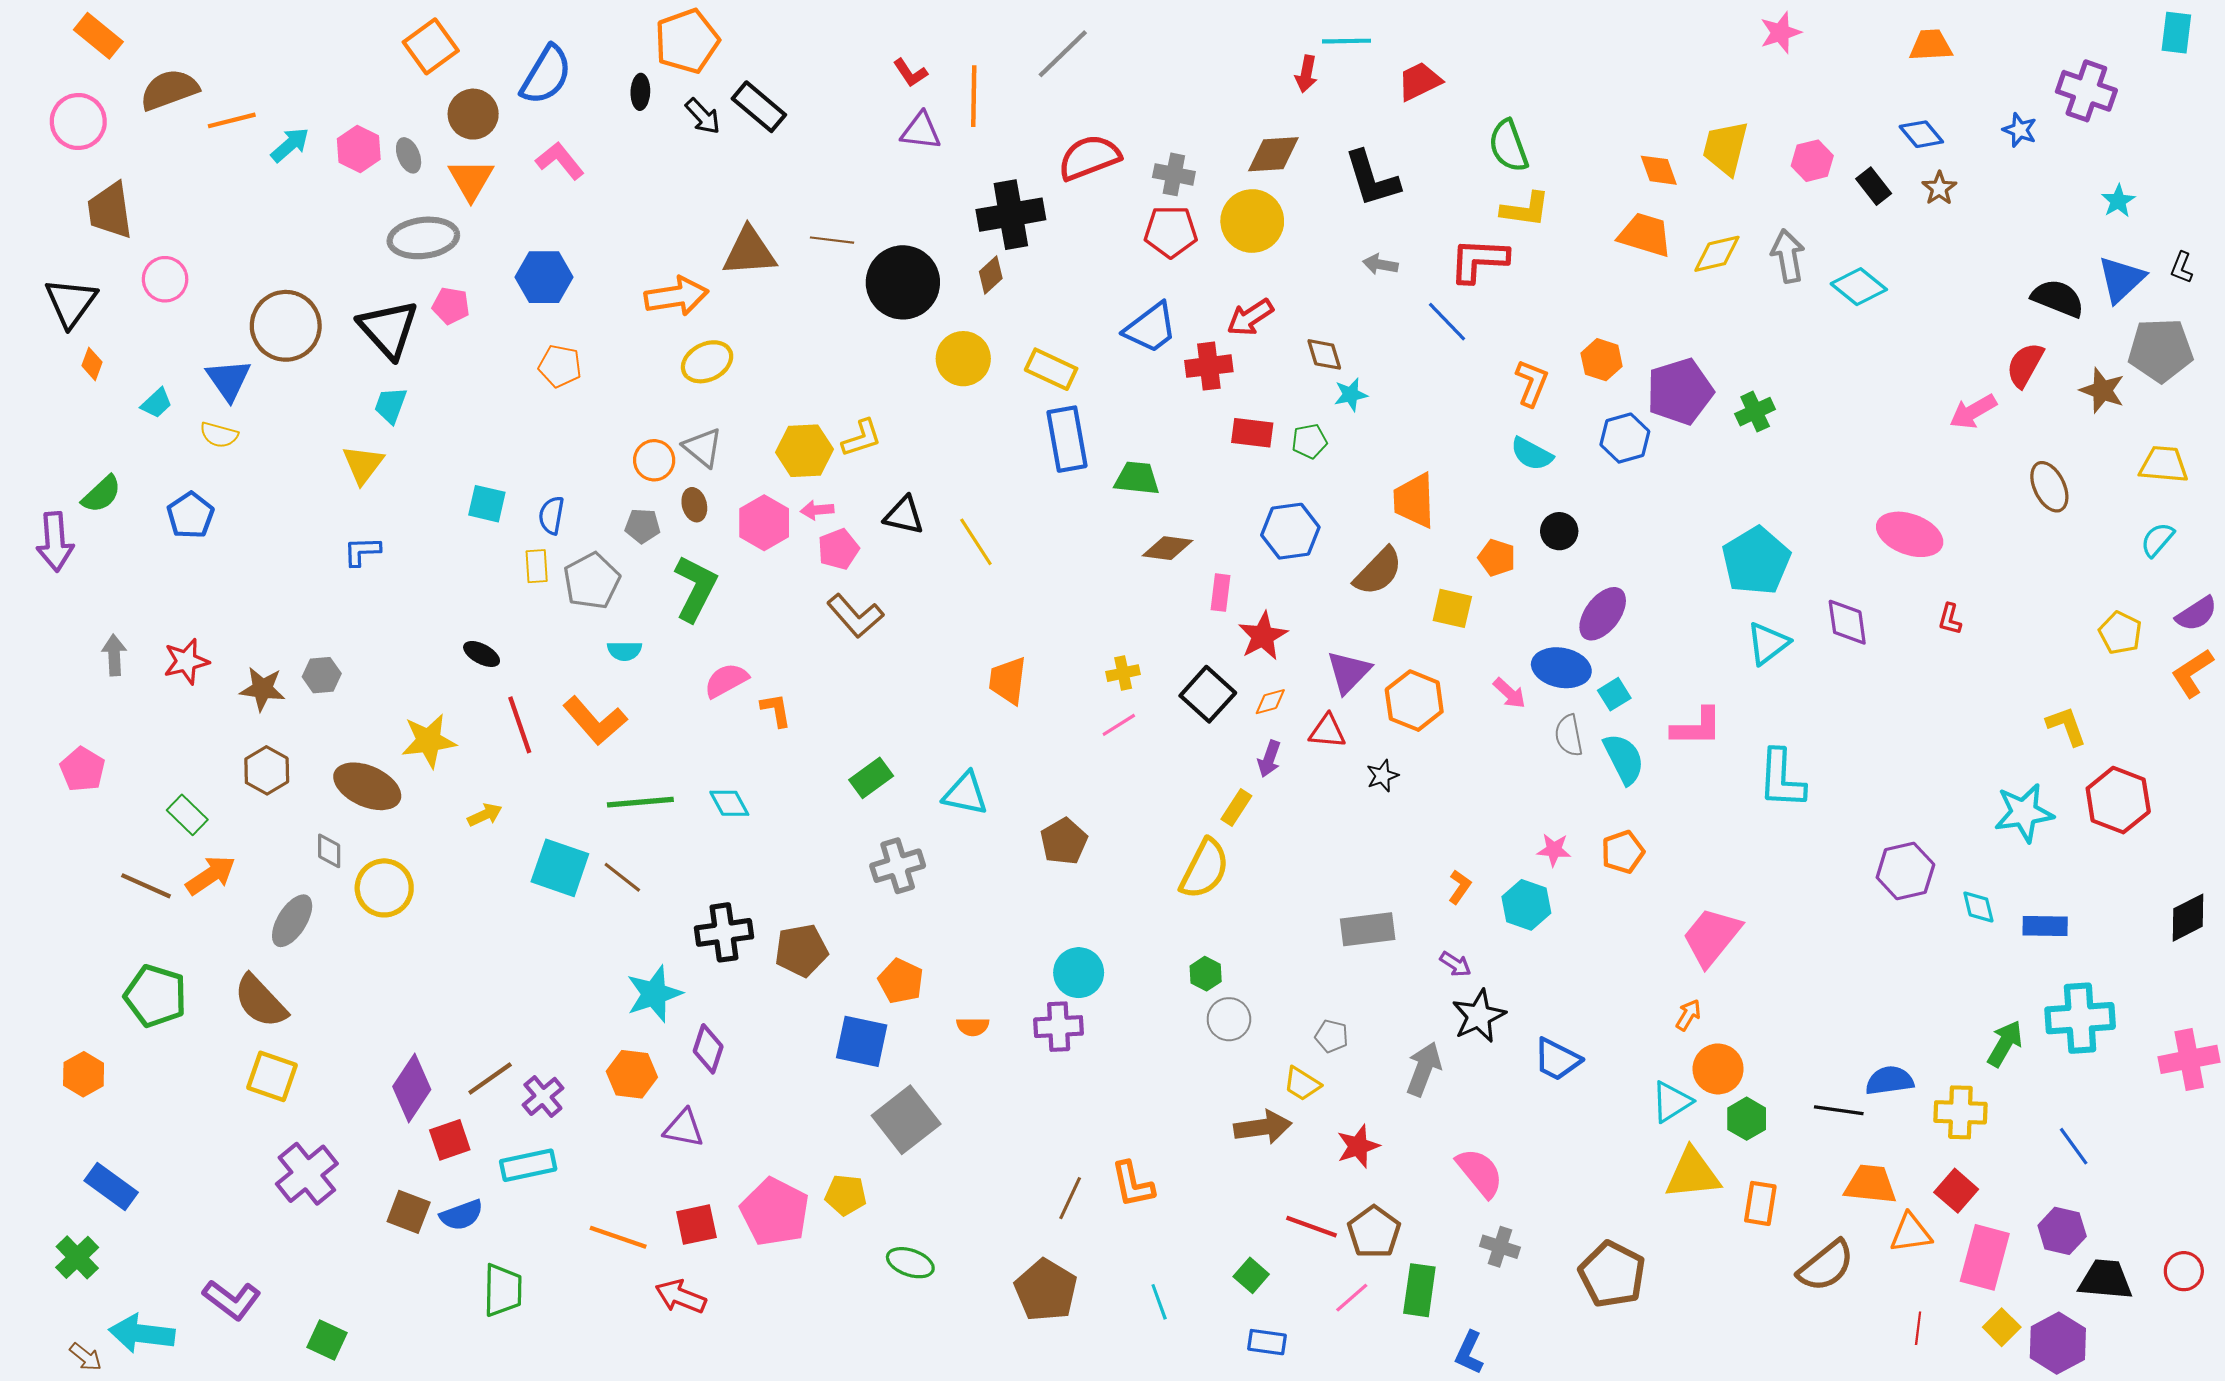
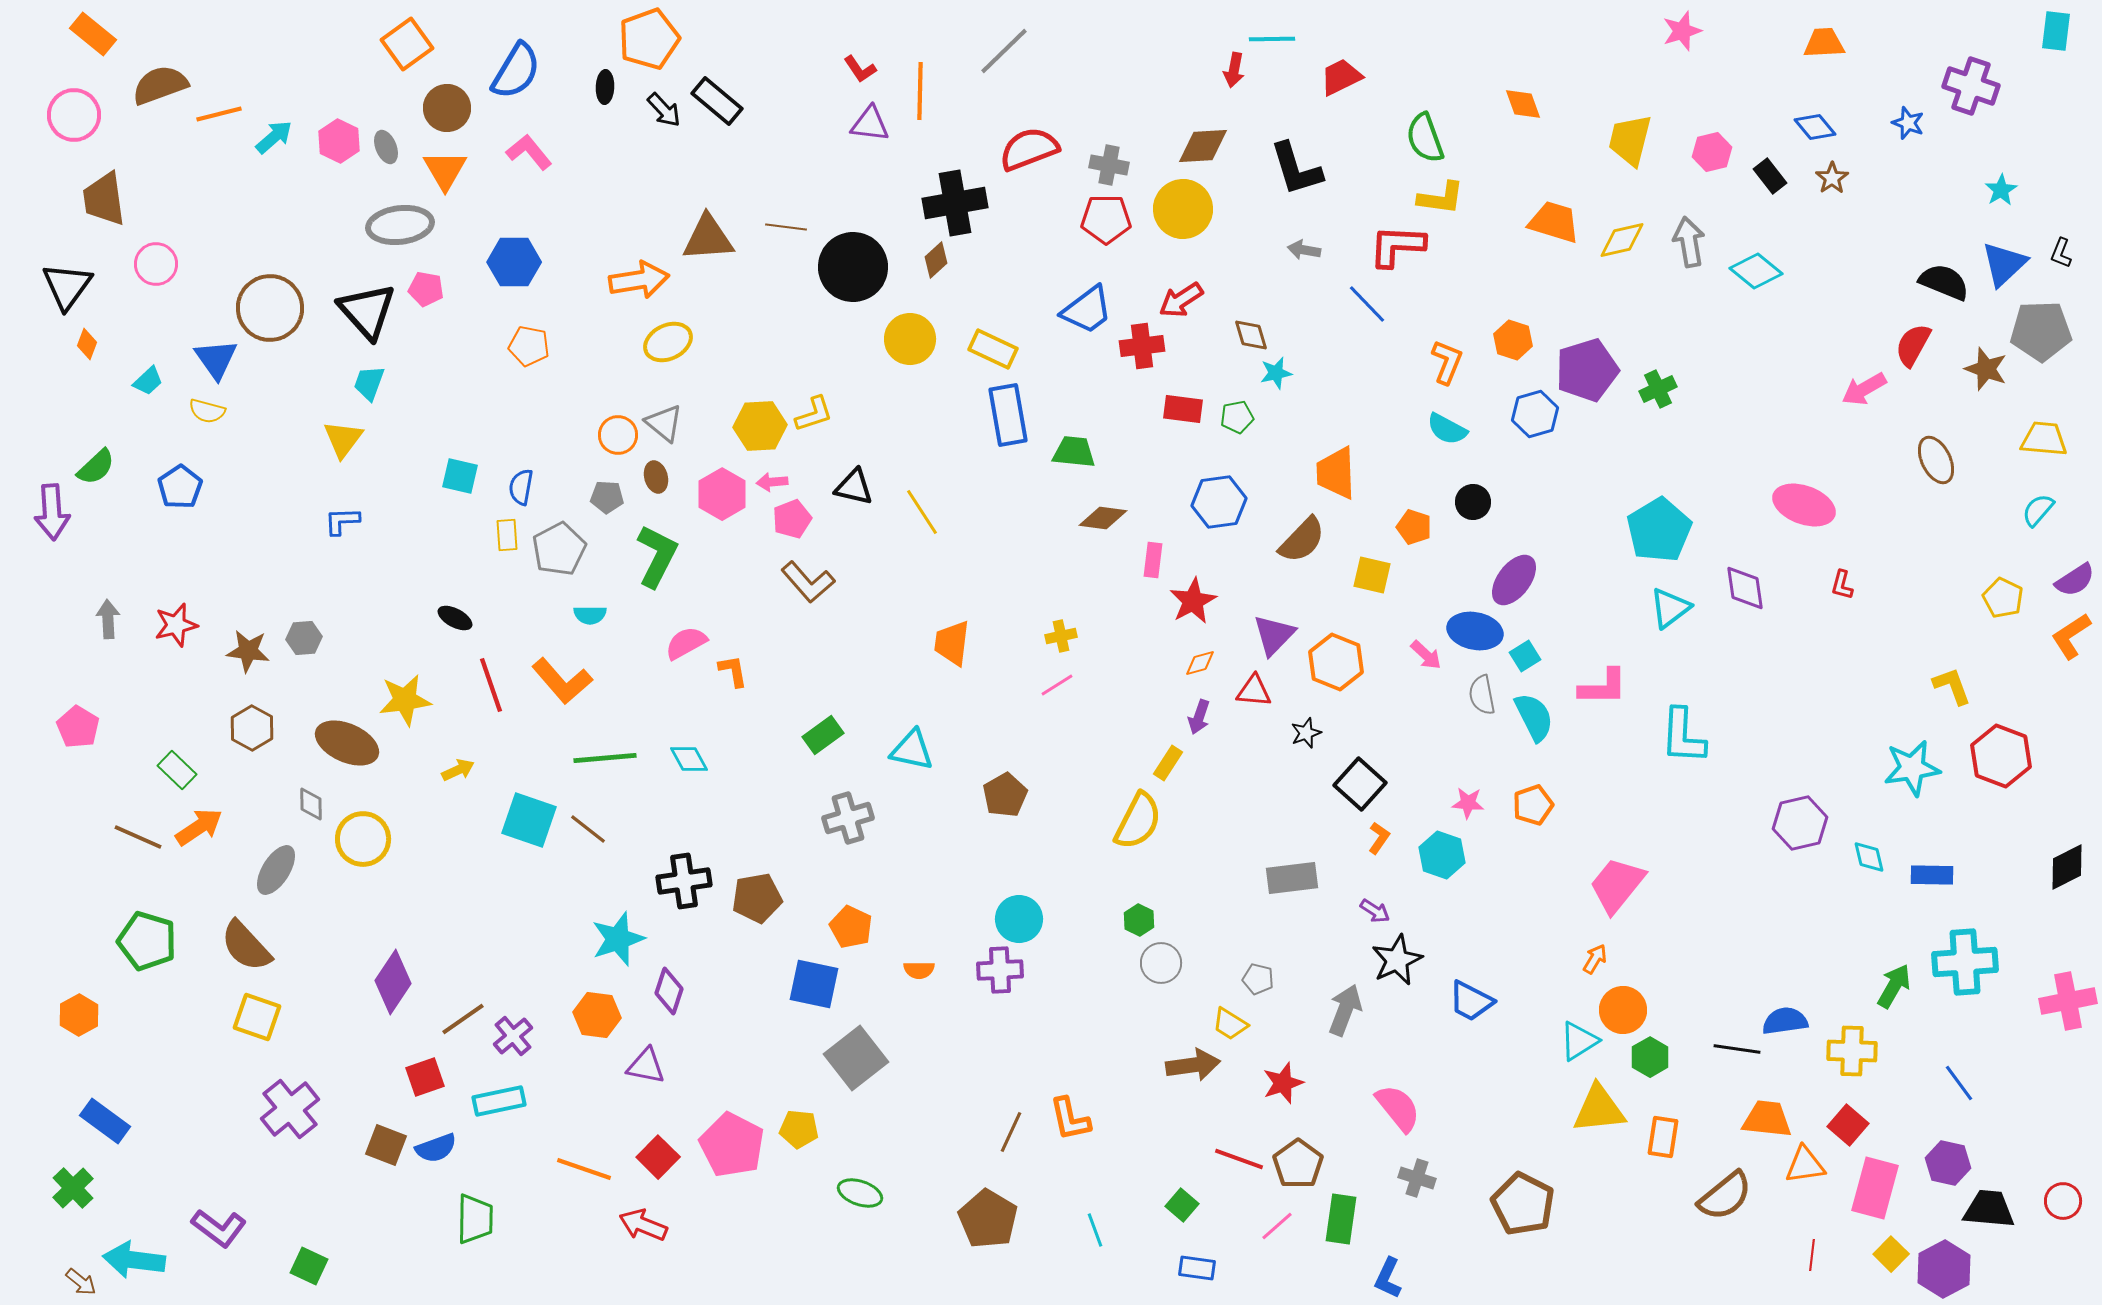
orange diamond: (1659, 170) -> (1523, 104), moved
black square: (1208, 694) -> (1360, 784), moved
purple diamond: (412, 1088) -> (393, 982), moved
red square: (696, 1225) -> (658, 1157), turned -33

